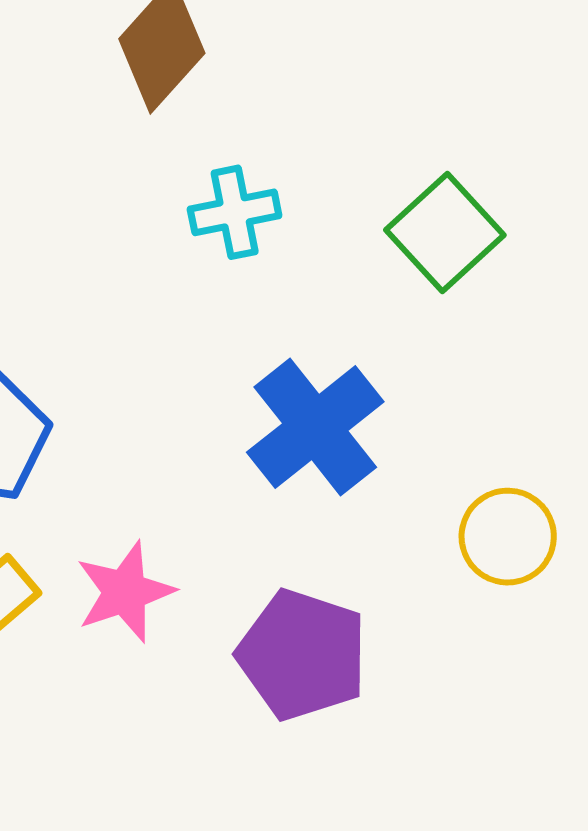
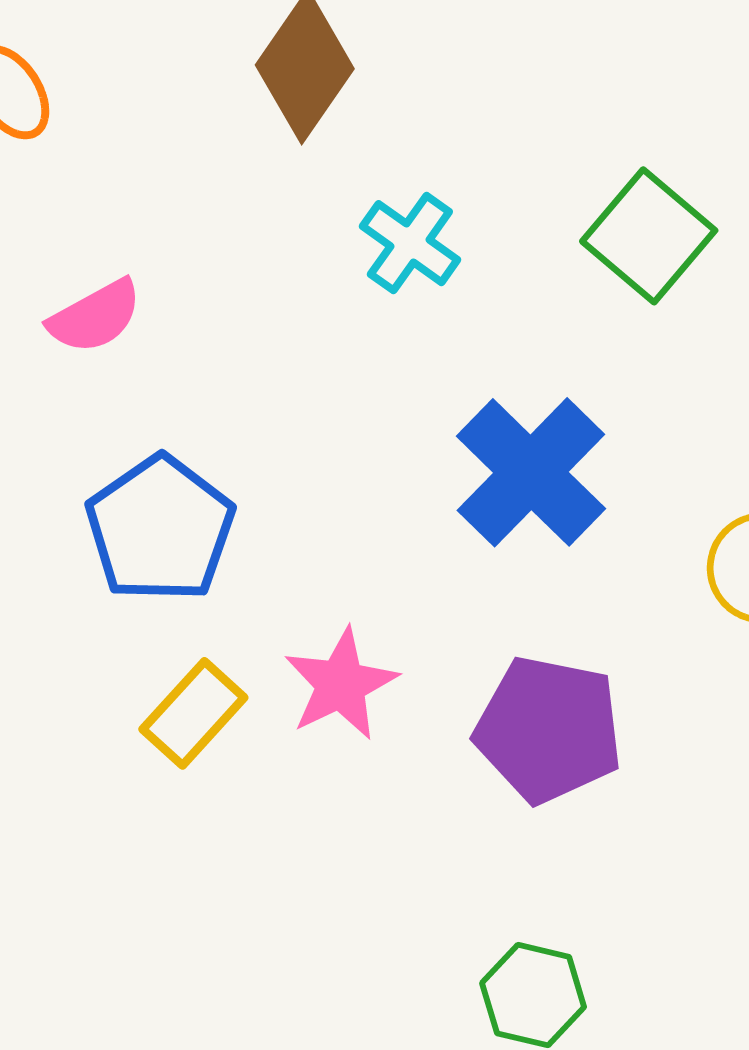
cyan cross: (235, 212) -> (410, 243), turned -36

